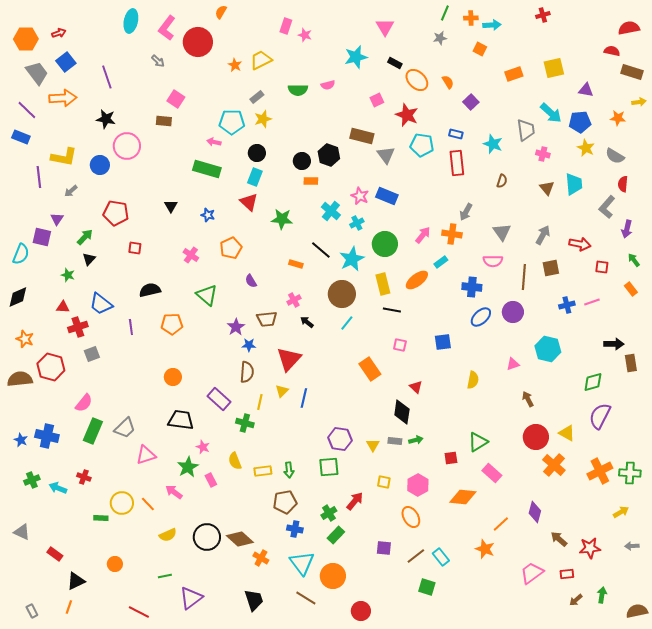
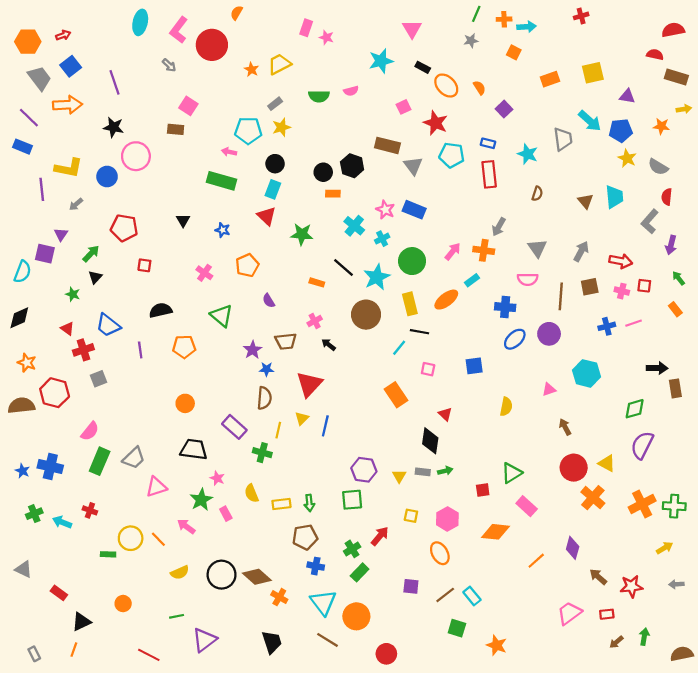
pink cross: (543, 154) -> (622, 291), moved
red triangle: (63, 307) -> (67, 328), turned 32
cyan line: (347, 323) -> (399, 348), moved
orange star: (485, 549) -> (497, 645), moved

